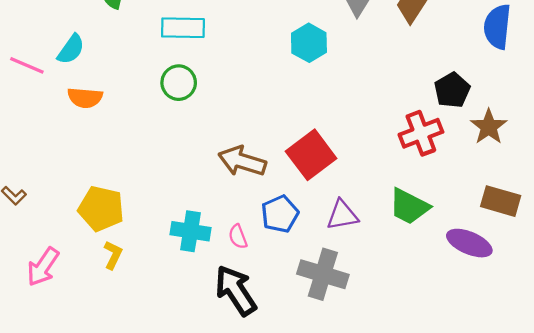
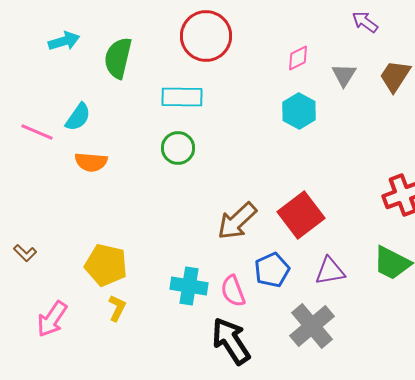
brown arrow: (242, 161) -> (237, 221), turned -60
pink semicircle: (238, 237) -> (233, 291), size x1.4
gray cross: (323, 274) -> (312, 326), turned 33

